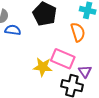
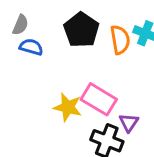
orange semicircle: (78, 32) -> (120, 40), moved

